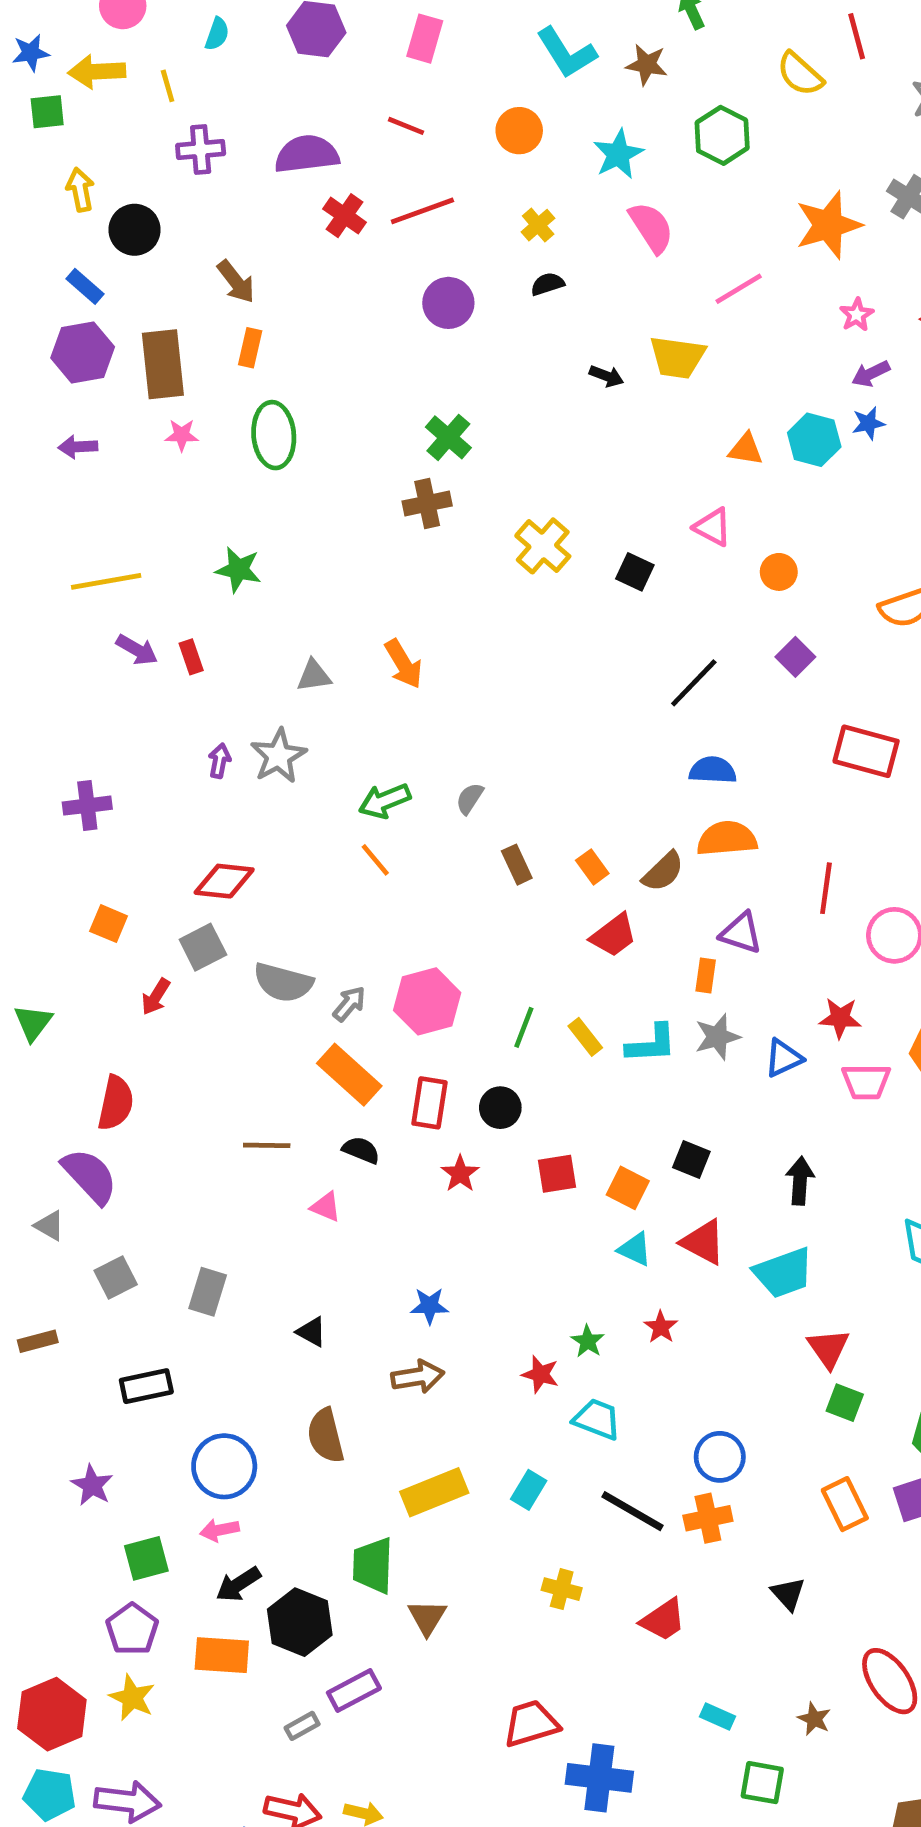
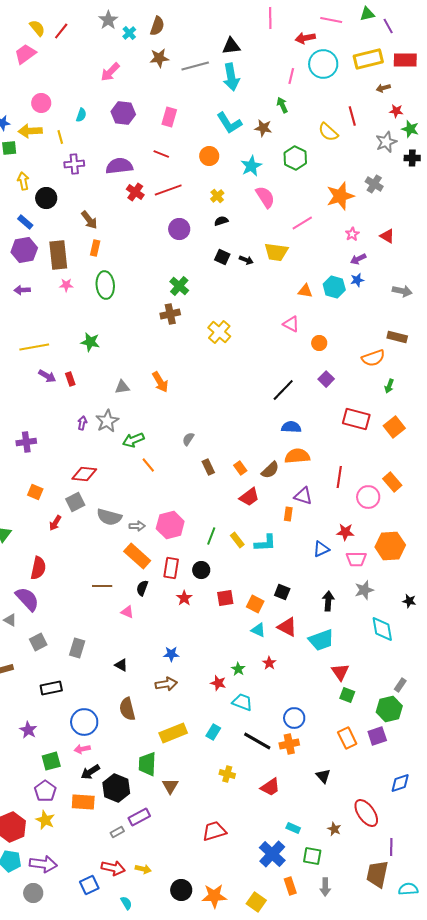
black square: (635, 572) -> (222, 257), moved
green arrow: (385, 801) -> (133, 440), moved
gray arrow: (349, 1004) -> (137, 526), turned 49
gray star: (717, 1037) -> (364, 590), moved
black semicircle: (361, 1150) -> (142, 588), turned -91
blue cross: (599, 1778) -> (272, 854), moved, turned 36

